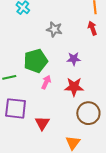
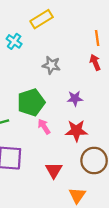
pink arrow: (46, 82) -> (44, 126), turned -56
red triangle: (42, 123) -> (54, 170), moved

